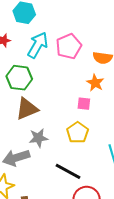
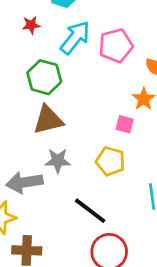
yellow pentagon: (78, 132) -> (110, 161), turned -30

